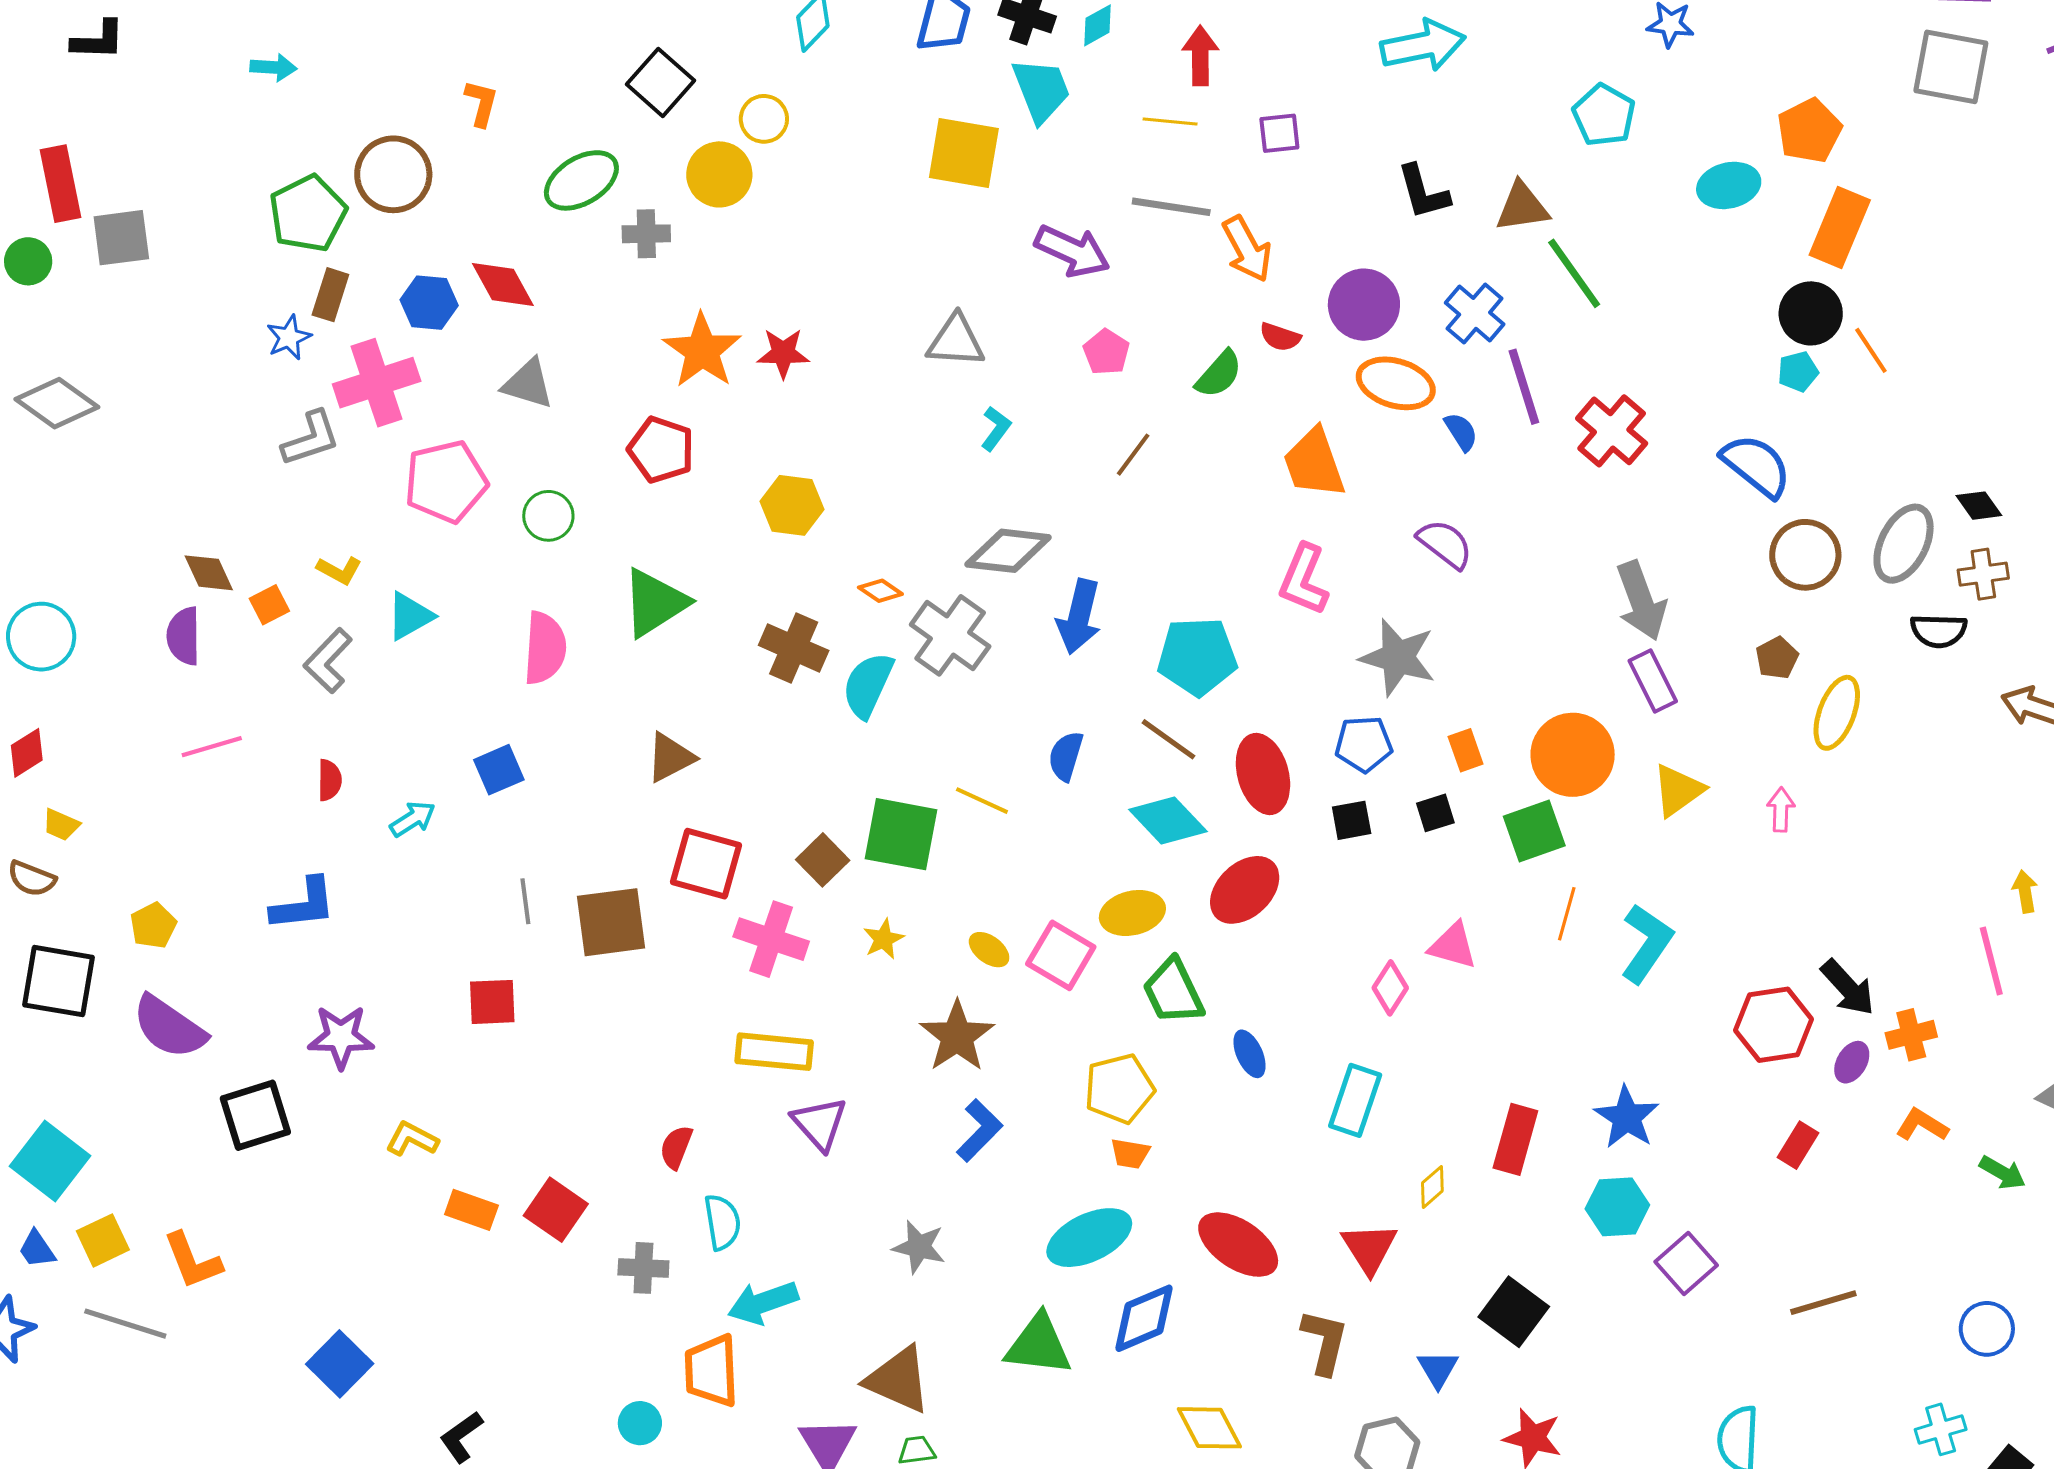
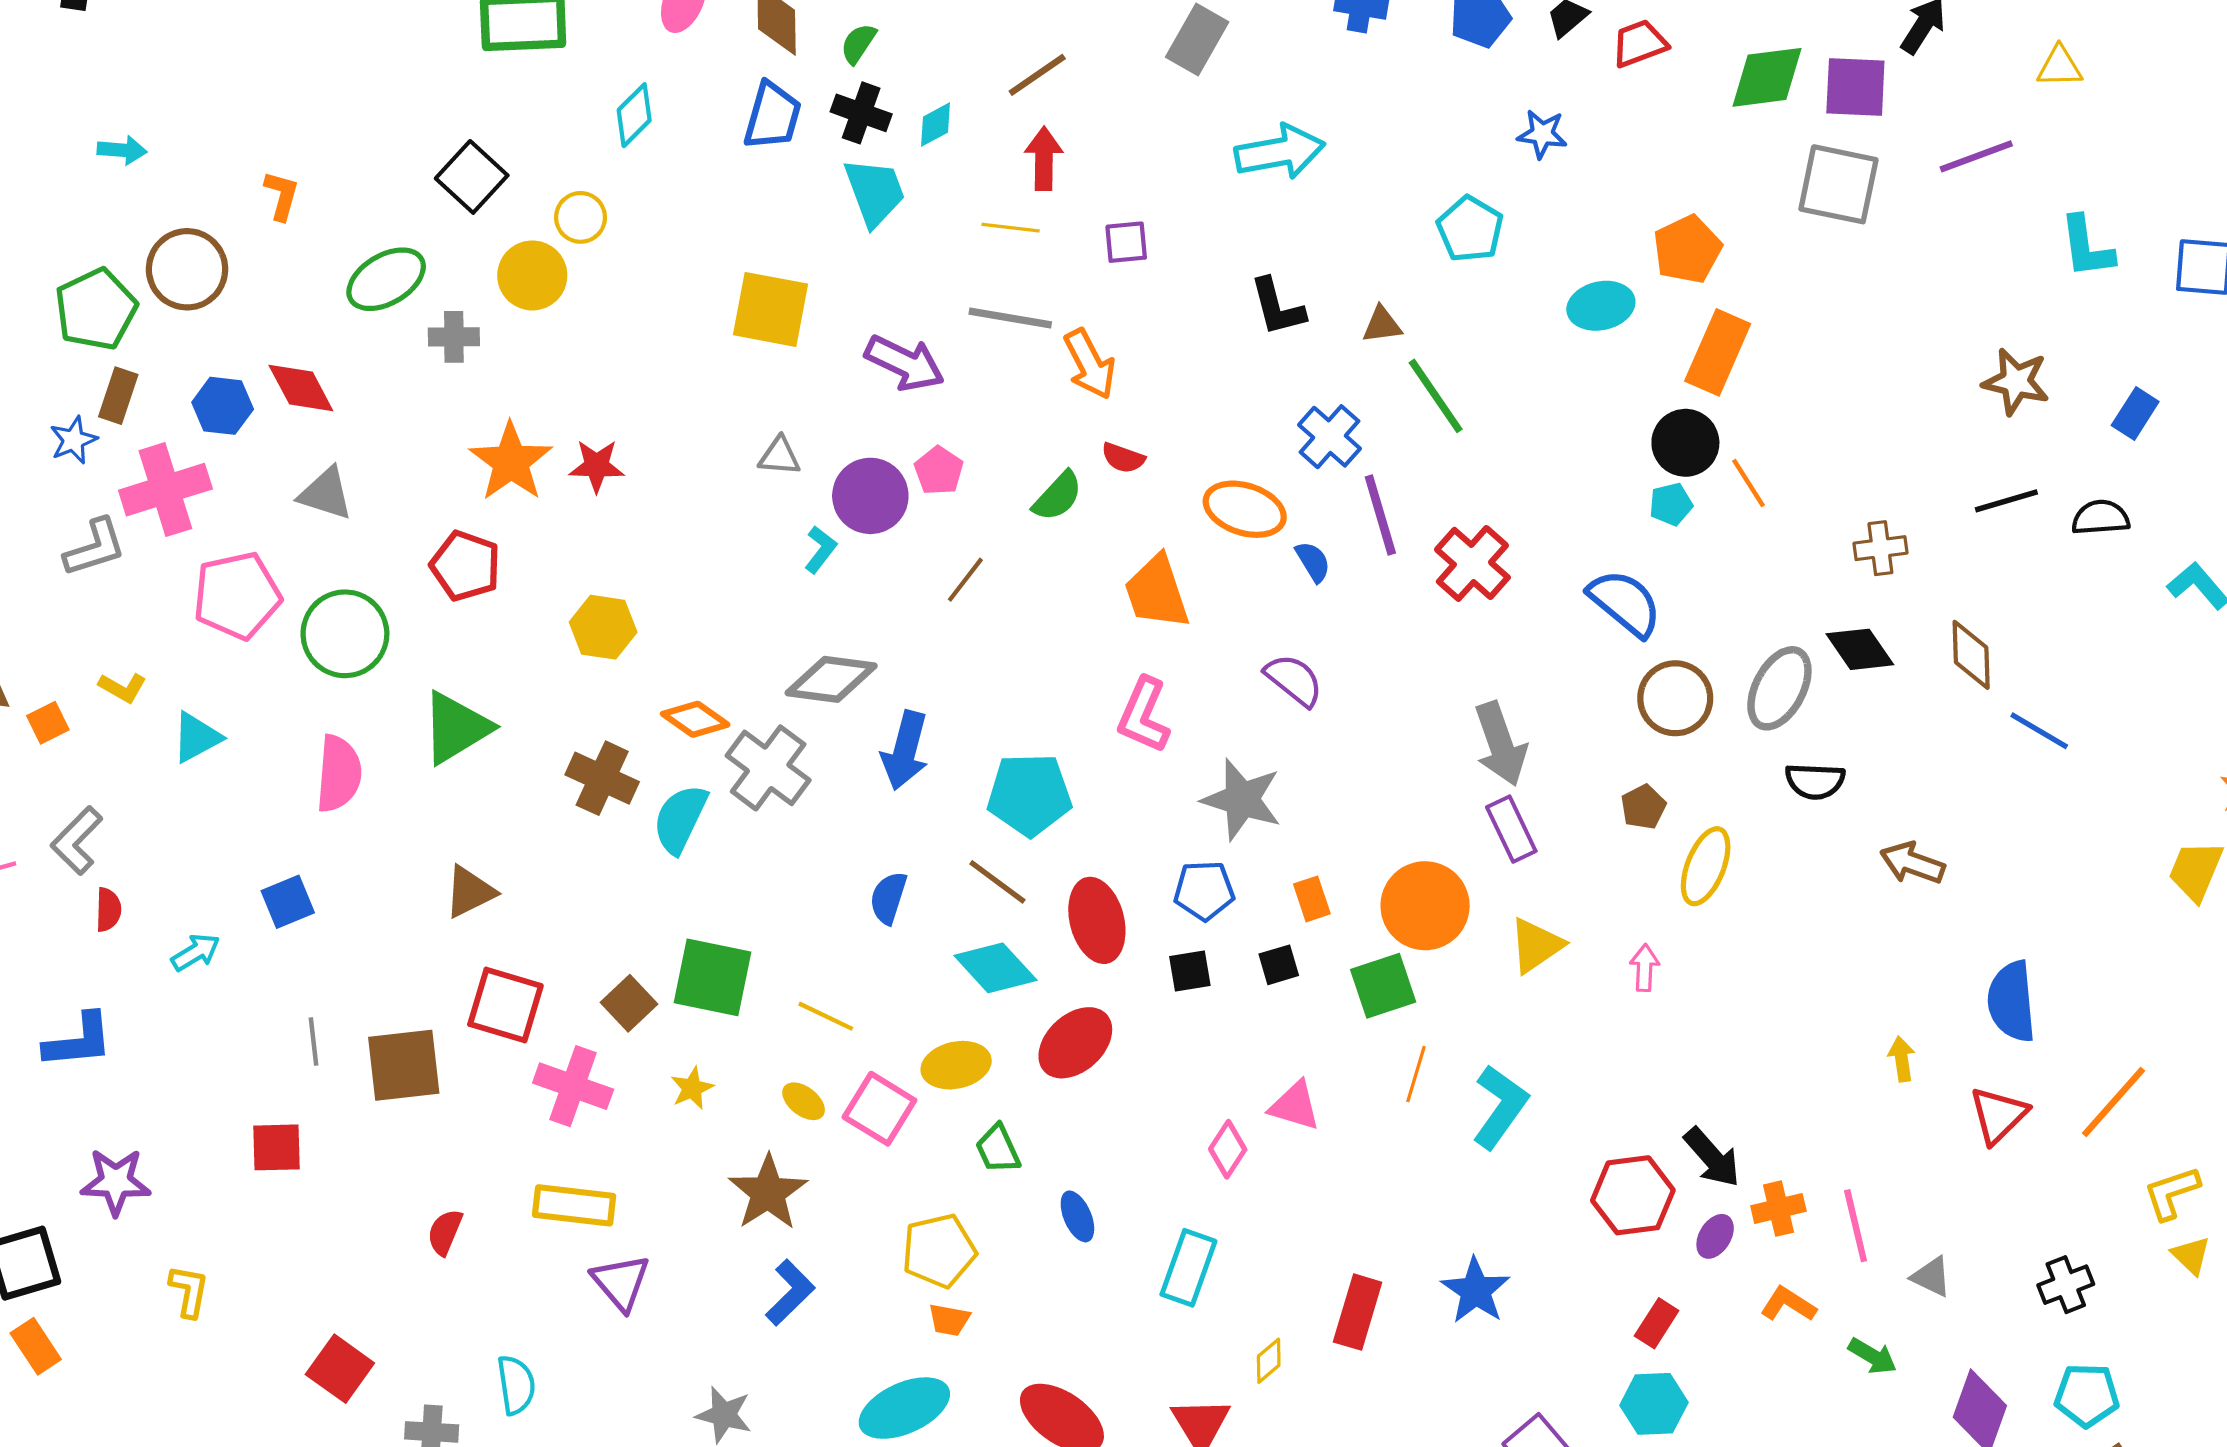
cyan arrow: (273, 67) -> (122, 150), moved
yellow square: (964, 153) -> (771, 309), moved
brown triangle: (1522, 207) -> (1382, 325), size x0.7
purple circle: (1364, 305) -> (870, 496), moved
gray triangle: (956, 341) -> (780, 456), size x0.7
black diamond: (1979, 506) -> (1860, 649), size x1.4
green circle: (548, 516) -> (345, 634), size x1.6
brown cross: (1983, 574) -> (1880, 548), moved
orange diamond: (880, 591) -> (695, 719), size x1.4
gray L-shape: (328, 661) -> (77, 841), moved
yellow line: (982, 801) -> (826, 1016), moved
pink line: (1991, 961) -> (1856, 1226), moved
green trapezoid: (1173, 992) -> (998, 1149), size x0.7
yellow L-shape: (412, 1139) -> (189, 1291), turned 72
red semicircle: (676, 1147) -> (445, 1232), moved
cyan hexagon: (1617, 1207) -> (1654, 1404), moved
orange rectangle: (471, 1210) -> (36, 1346), moved, turned 36

